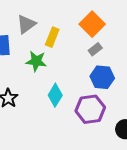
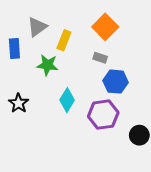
gray rectangle: (95, 49) -> (100, 58), moved, turned 56

